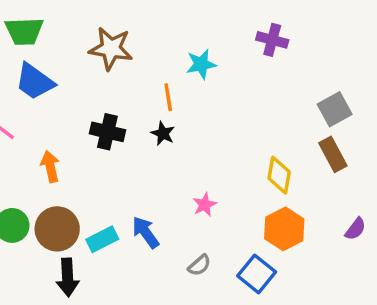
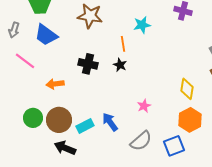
orange arrow: (50, 166) -> (55, 84), turned -84
gray semicircle: (199, 265) -> (141, 141), size x1.6
blue square: (257, 274) -> (174, 146), turned 30
black arrow: (68, 277) -> (65, 148), turned 115

